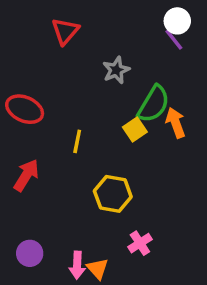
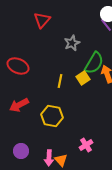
yellow line: (77, 141) -> (60, 81), moved
red arrow: (26, 175) -> (19, 105), turned -150
yellow hexagon: (113, 194) -> (52, 116), moved

